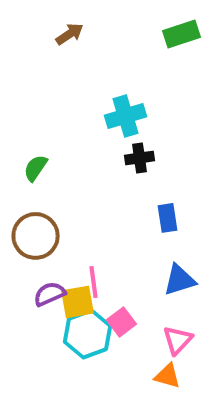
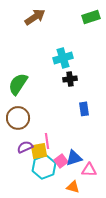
brown arrow: (70, 34) -> (35, 17), size x1.5
green semicircle: (36, 168) -> (18, 84), size x1.6
blue triangle: (179, 280) -> (74, 158), moved
pink triangle: (177, 340) -> (89, 170), turned 49
orange triangle: (167, 376) -> (73, 187), moved

